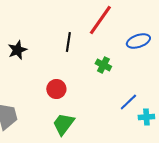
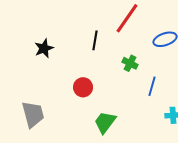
blue line: (128, 102) -> (152, 86), moved, turned -30
green trapezoid: (63, 124) -> (105, 122), moved

